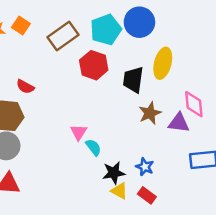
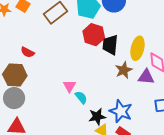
yellow ellipse: (163, 63) -> (138, 48), moved
red hexagon: (94, 65) -> (94, 35), moved
blue star: (145, 167) -> (121, 111), size x1.6

